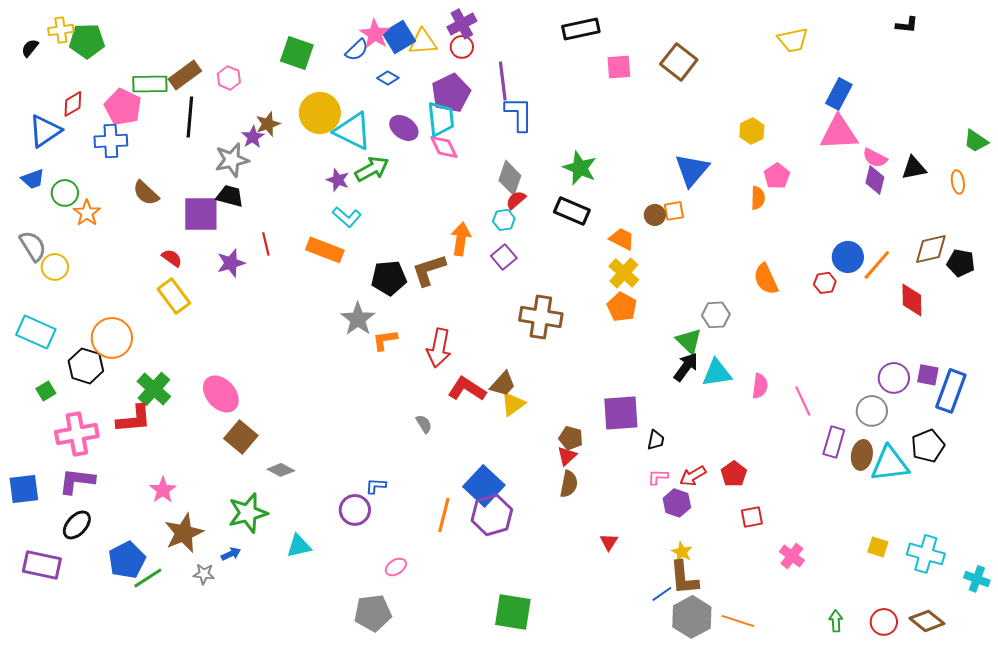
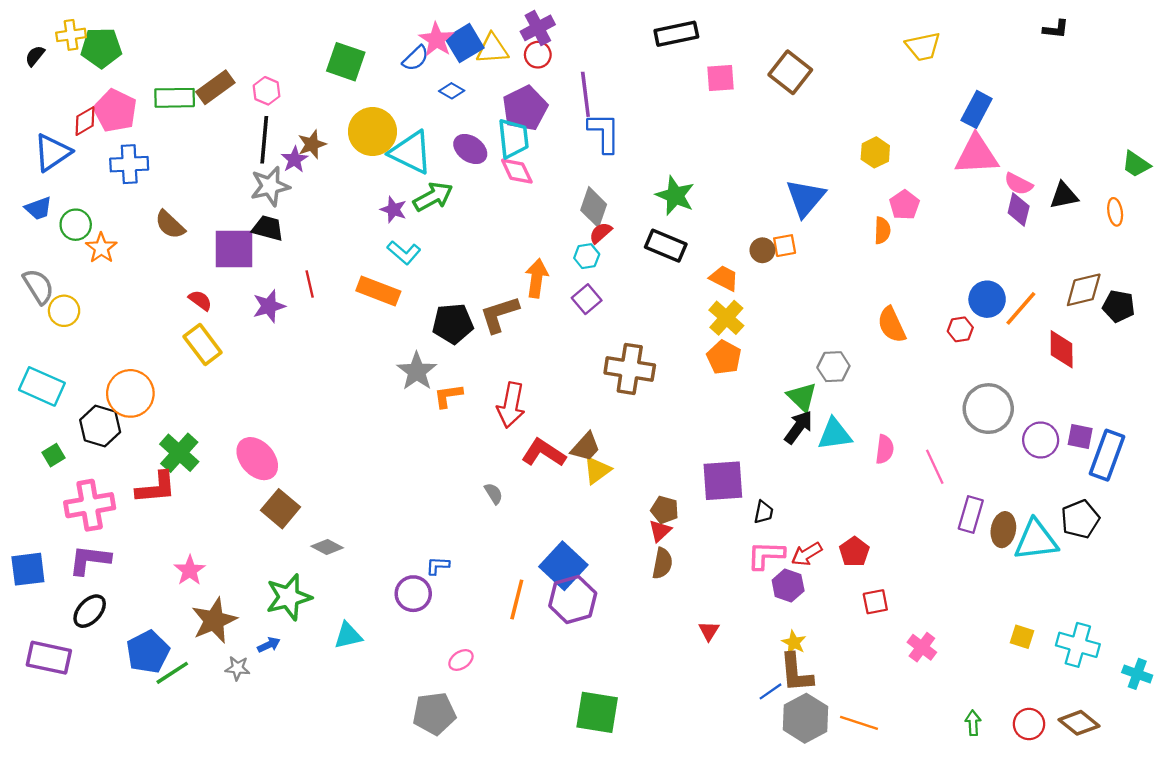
pink pentagon: (123, 107) -> (115, 111), moved
black line: (190, 117) -> (264, 140), moved
gray circle: (872, 411) -> (988, 409), moved, size x1.4
pink L-shape: (658, 477) -> (766, 555), size x1.6

